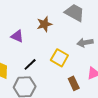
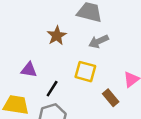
purple triangle: (17, 36) -> (29, 70), moved
gray arrow: (85, 43) -> (99, 41), moved

